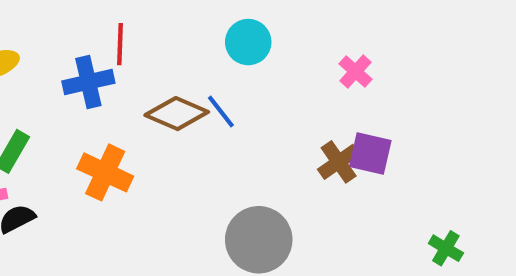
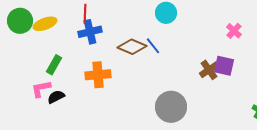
red line: (120, 44) -> (85, 14), moved
pink cross: (355, 72) -> (234, 31), moved
orange cross: (105, 172) -> (98, 75), turned -30

